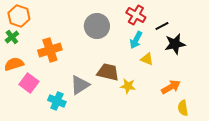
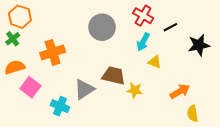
black star: (175, 44) -> (199, 45), moved

